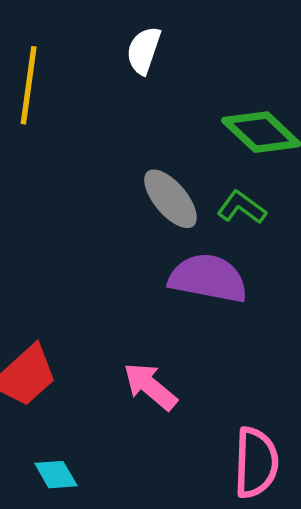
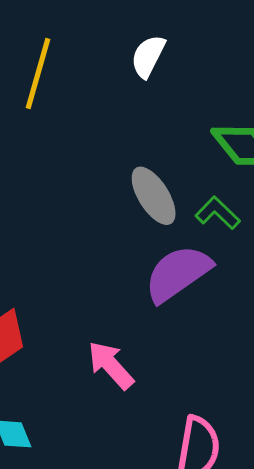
purple semicircle: (208, 278) -> (178, 274), turned -54

